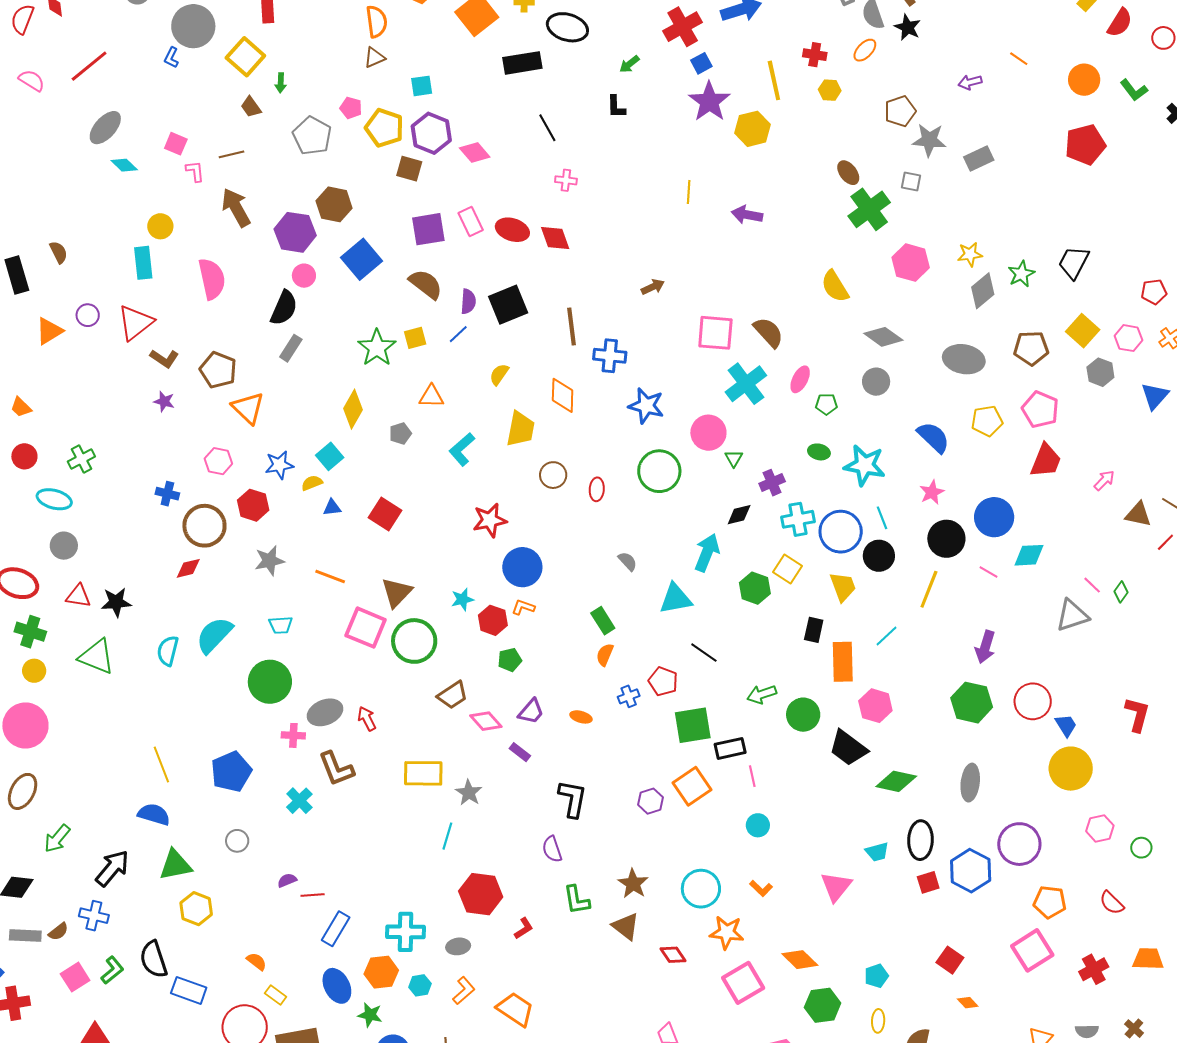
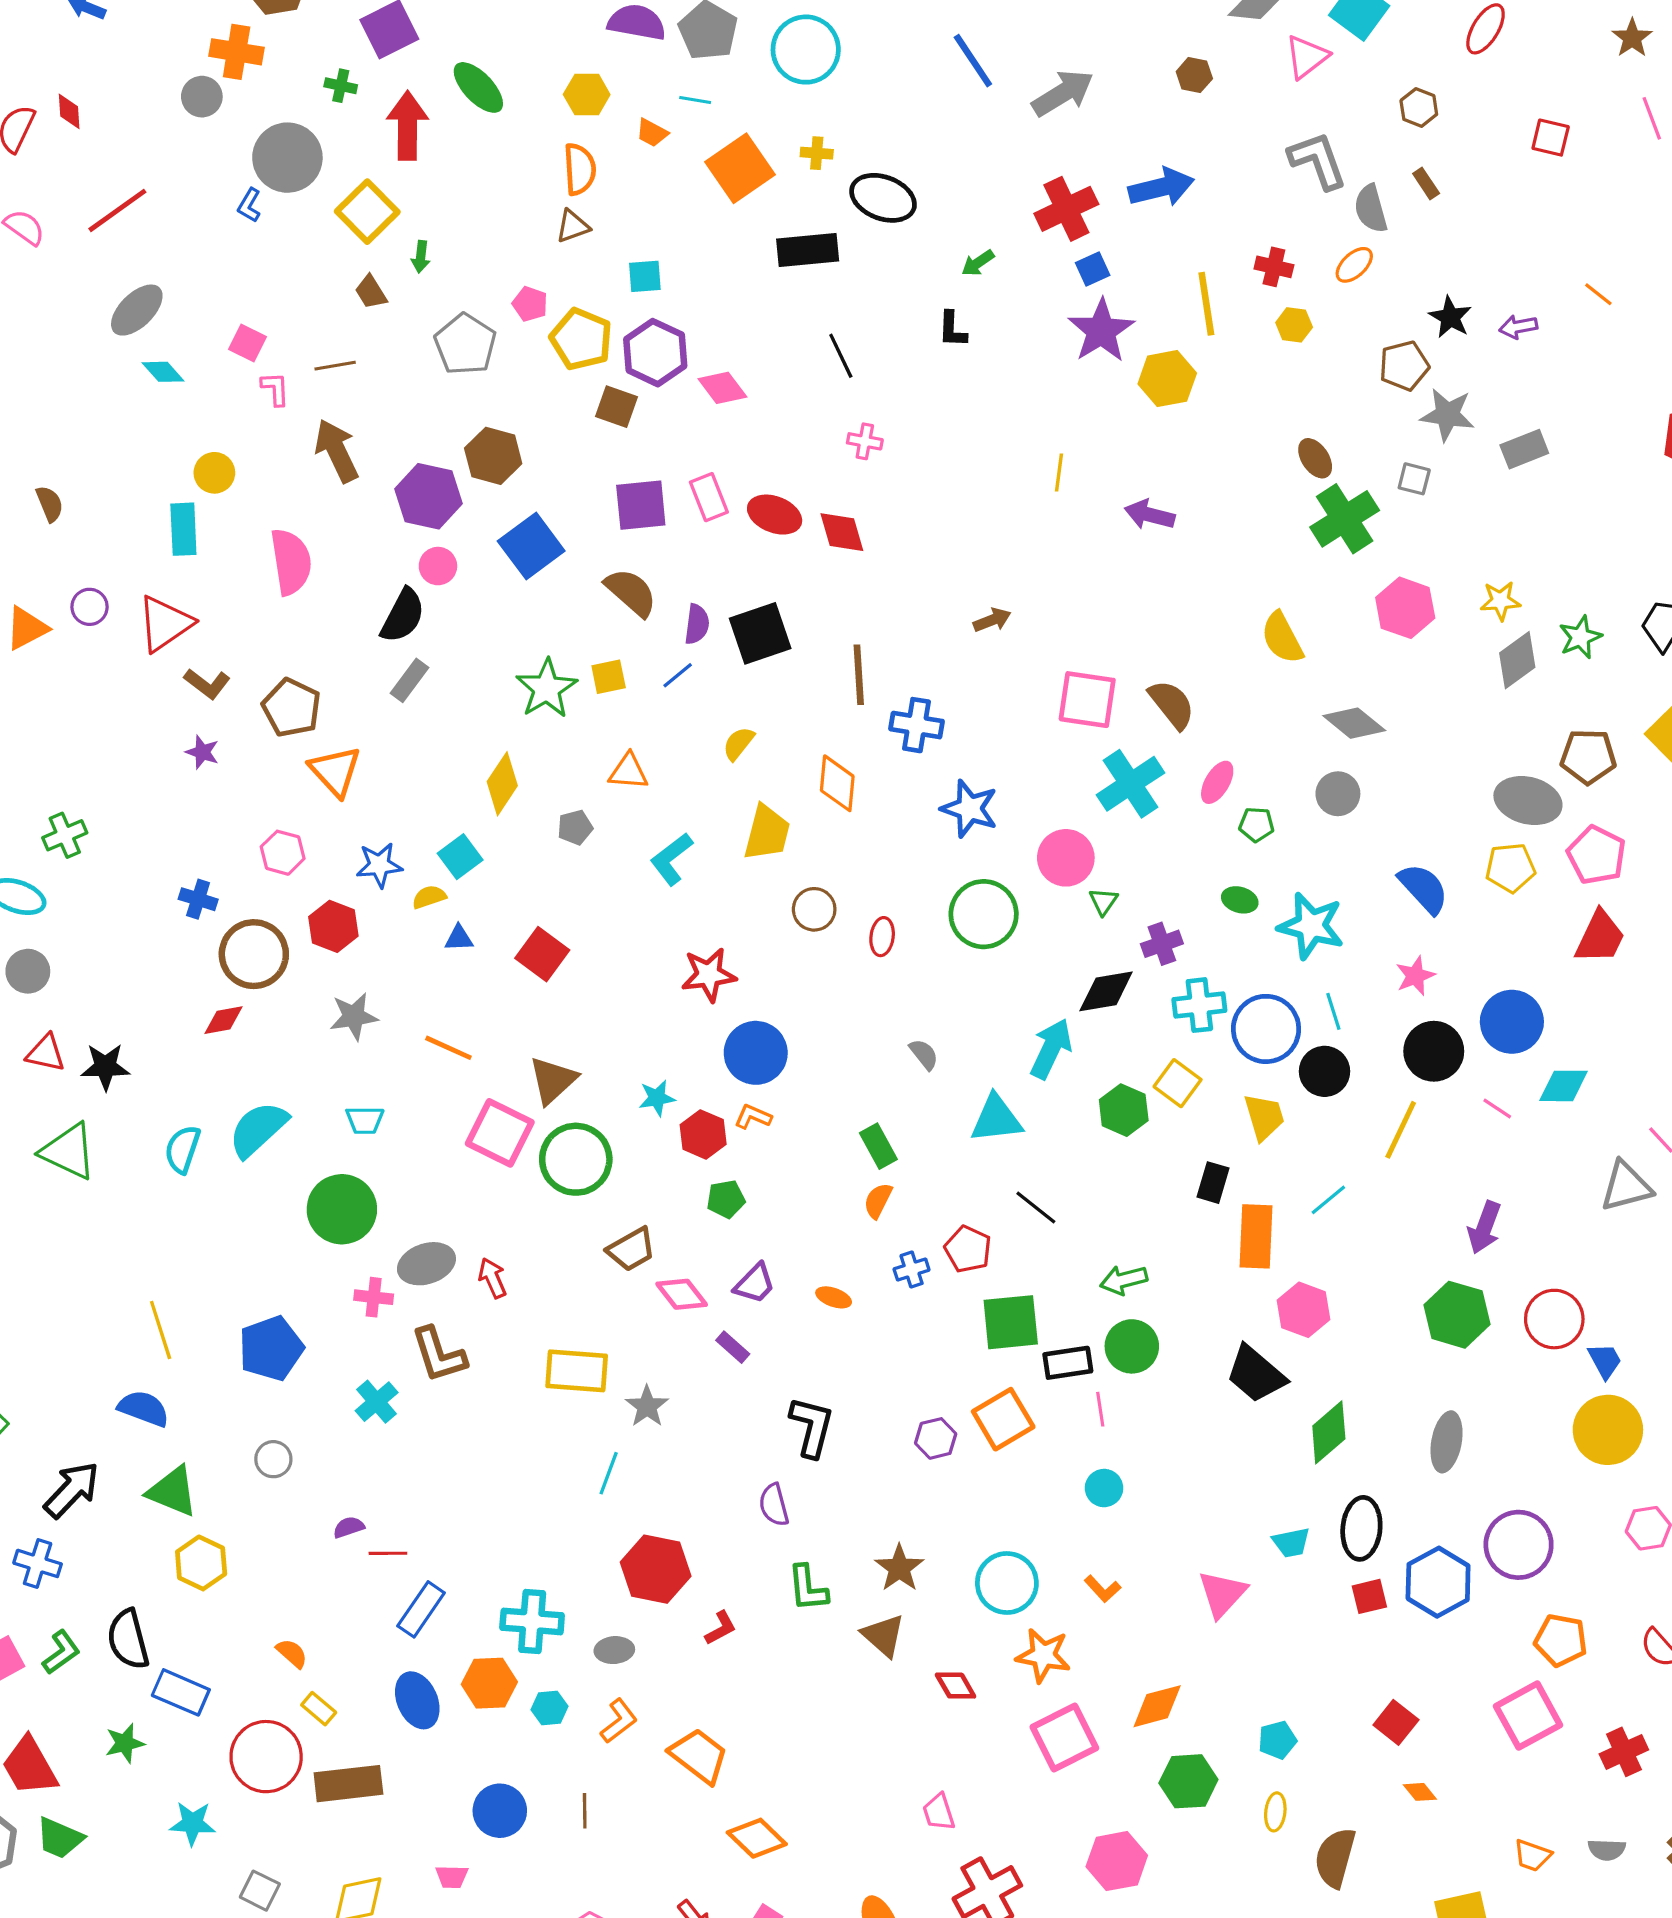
black star: (908, 27) -> (1450, 317), moved
gray ellipse: (964, 359) -> (1528, 801), moved
black diamond: (739, 515) -> (1106, 991), size x1.4
green circle: (803, 715) -> (1132, 1346), moved
green diamond: (896, 781) -> (1329, 1432), turned -57
green triangle: (175, 865) -> (173, 1491), turned 30
orange diamond: (800, 960) -> (1157, 1706), turned -63
green star: (370, 1015) -> (125, 1743), moved, turned -30

